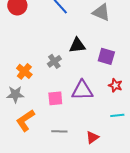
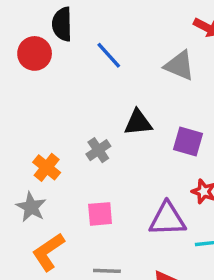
purple triangle: (82, 90) -> (167, 219), moved
gray star: (15, 94) -> (31, 207), turned 30

